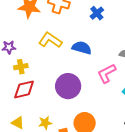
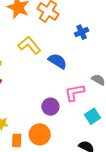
purple circle: (68, 86) -> (50, 107), moved, size x0.7

